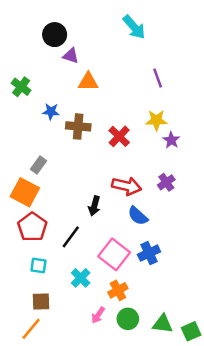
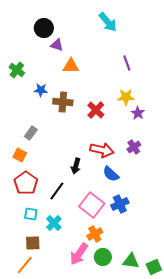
orange square: (25, 192) -> (20, 155), size x0.6
cyan cross: (81, 278) -> (54, 223), moved
pink arrow: (98, 315) -> (79, 254), size x1.6

